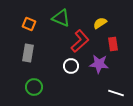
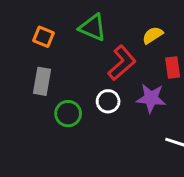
green circle: (34, 87) -> (68, 114), moved

